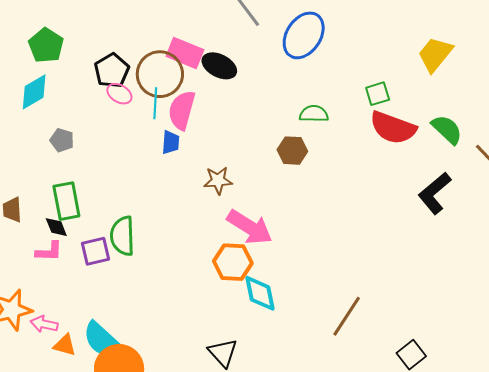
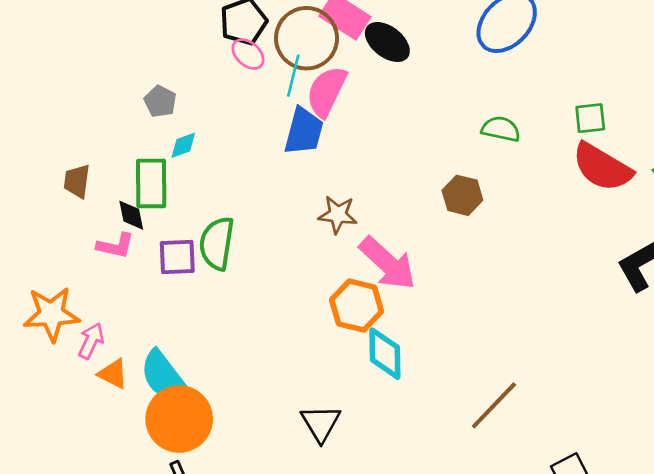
cyan diamond: (34, 92) -> (183, 145), moved, size x0.6
blue trapezoid: (171, 142) -> (304, 131), size x1.5
brown hexagon: (292, 151) -> (462, 195), moved
brown star: (218, 180) -> (338, 215), moved
pink arrow: (44, 324) -> (91, 341), turned 92

